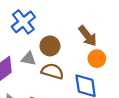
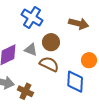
blue cross: (23, 22) -> (32, 18), turned -30
brown arrow: (88, 36) -> (79, 24), moved, turned -48

